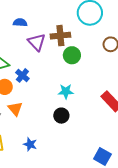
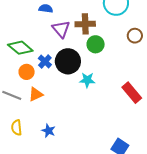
orange triangle: (15, 109) -> (36, 94), turned 42
black circle: (61, 116) -> (68, 61), moved, size x1.6

